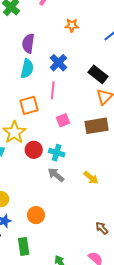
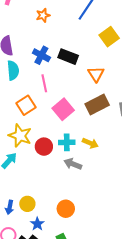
black rectangle: (98, 74) -> (68, 57), moved
pink square: (63, 120) -> (63, 109), size x1.5
yellow arrow: (91, 178) -> (90, 143), moved

